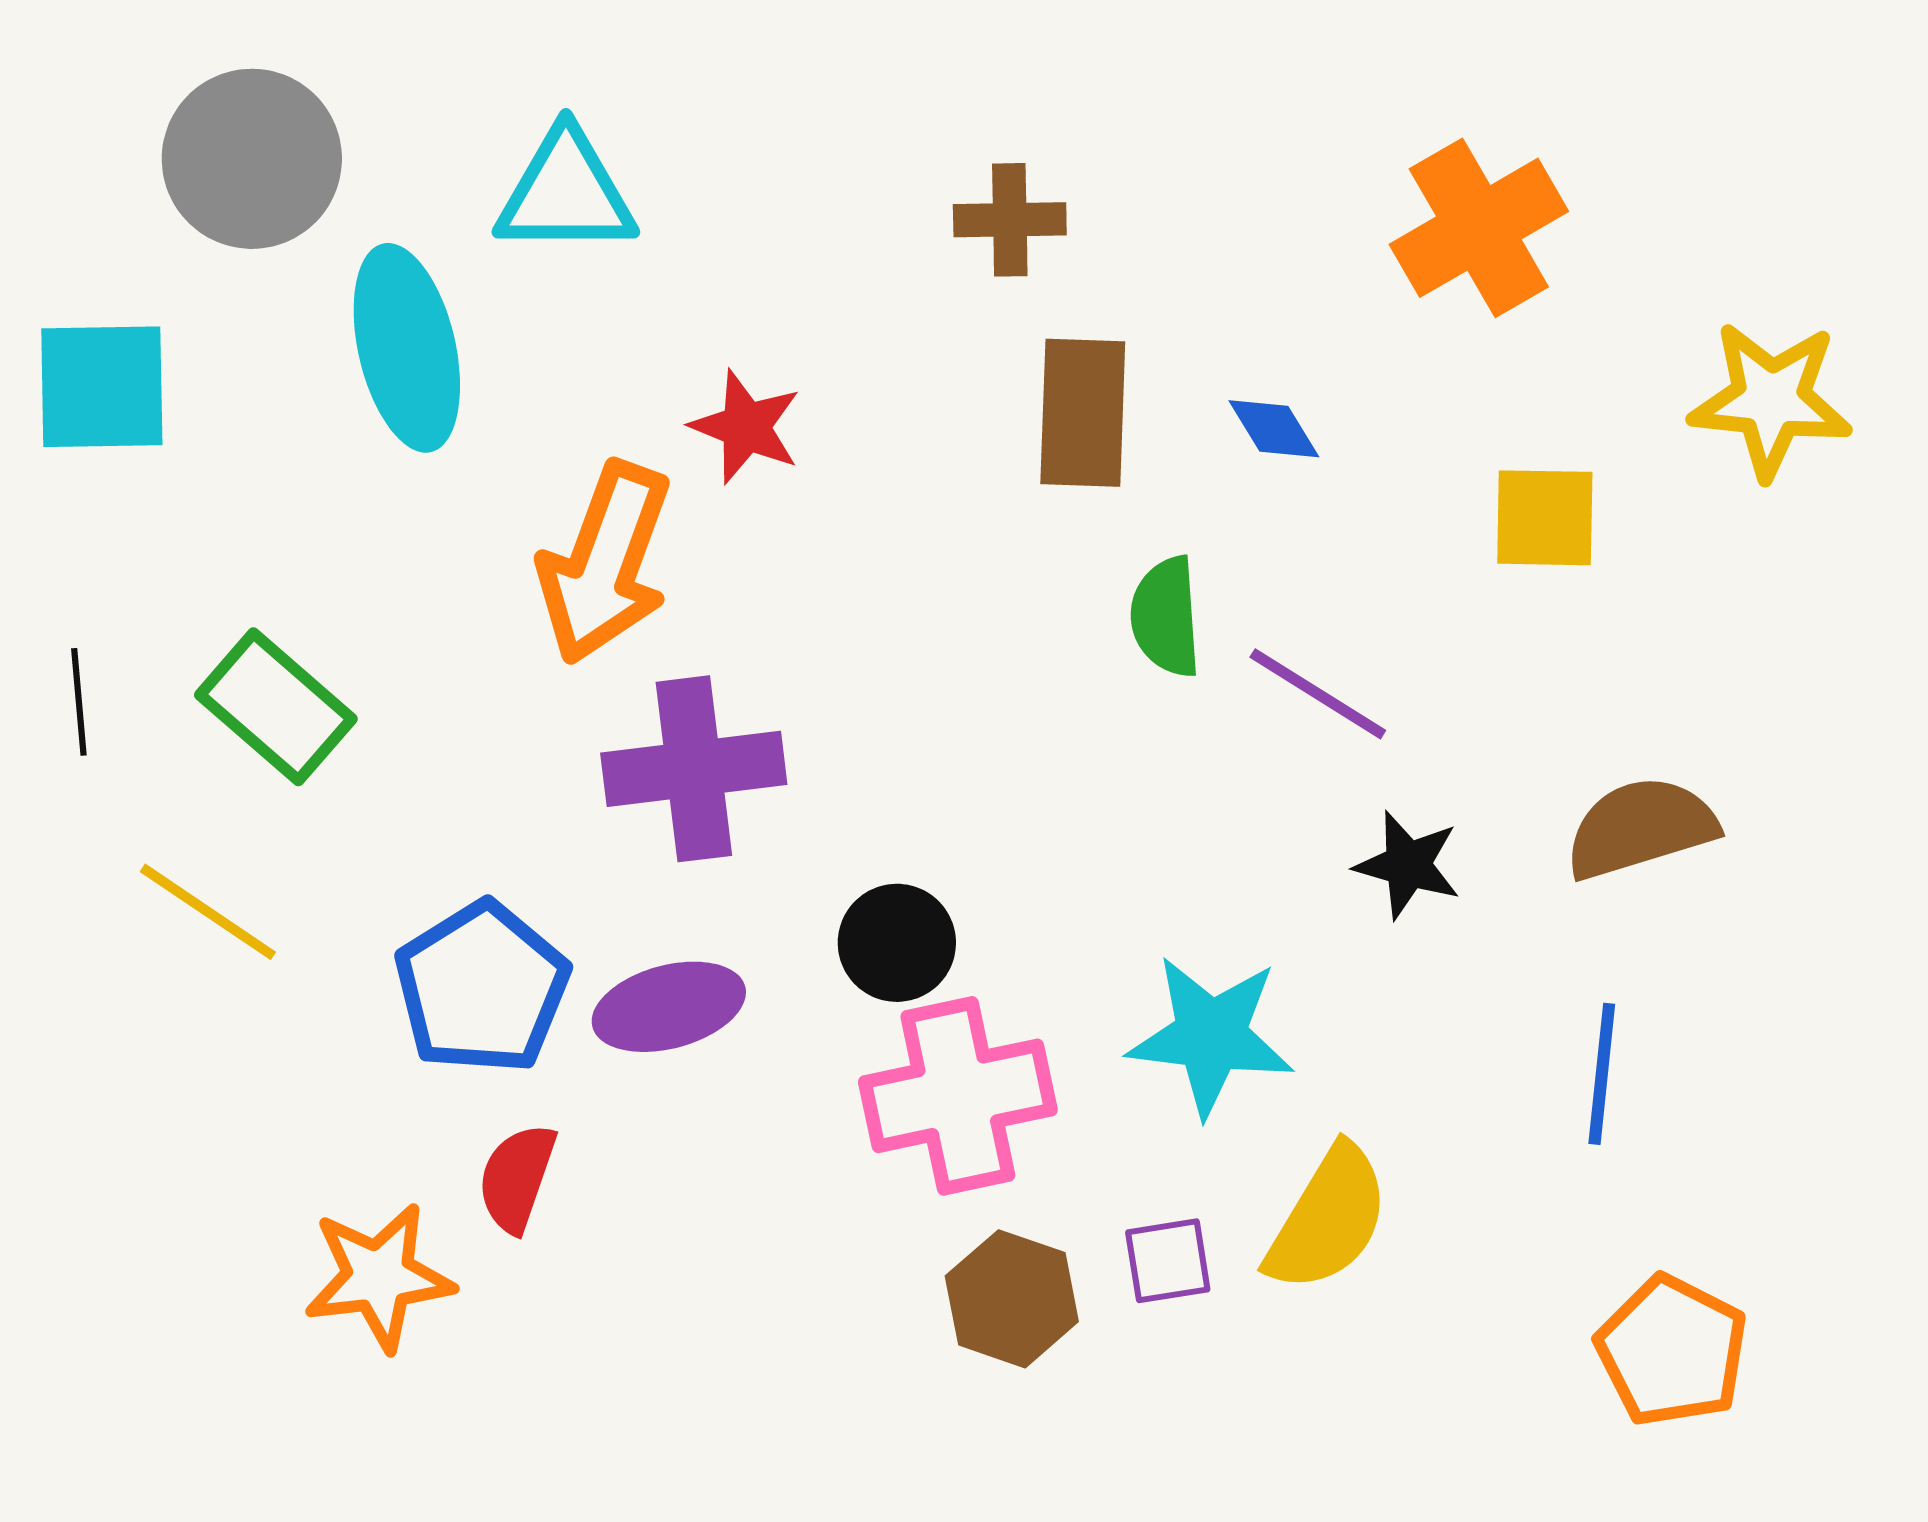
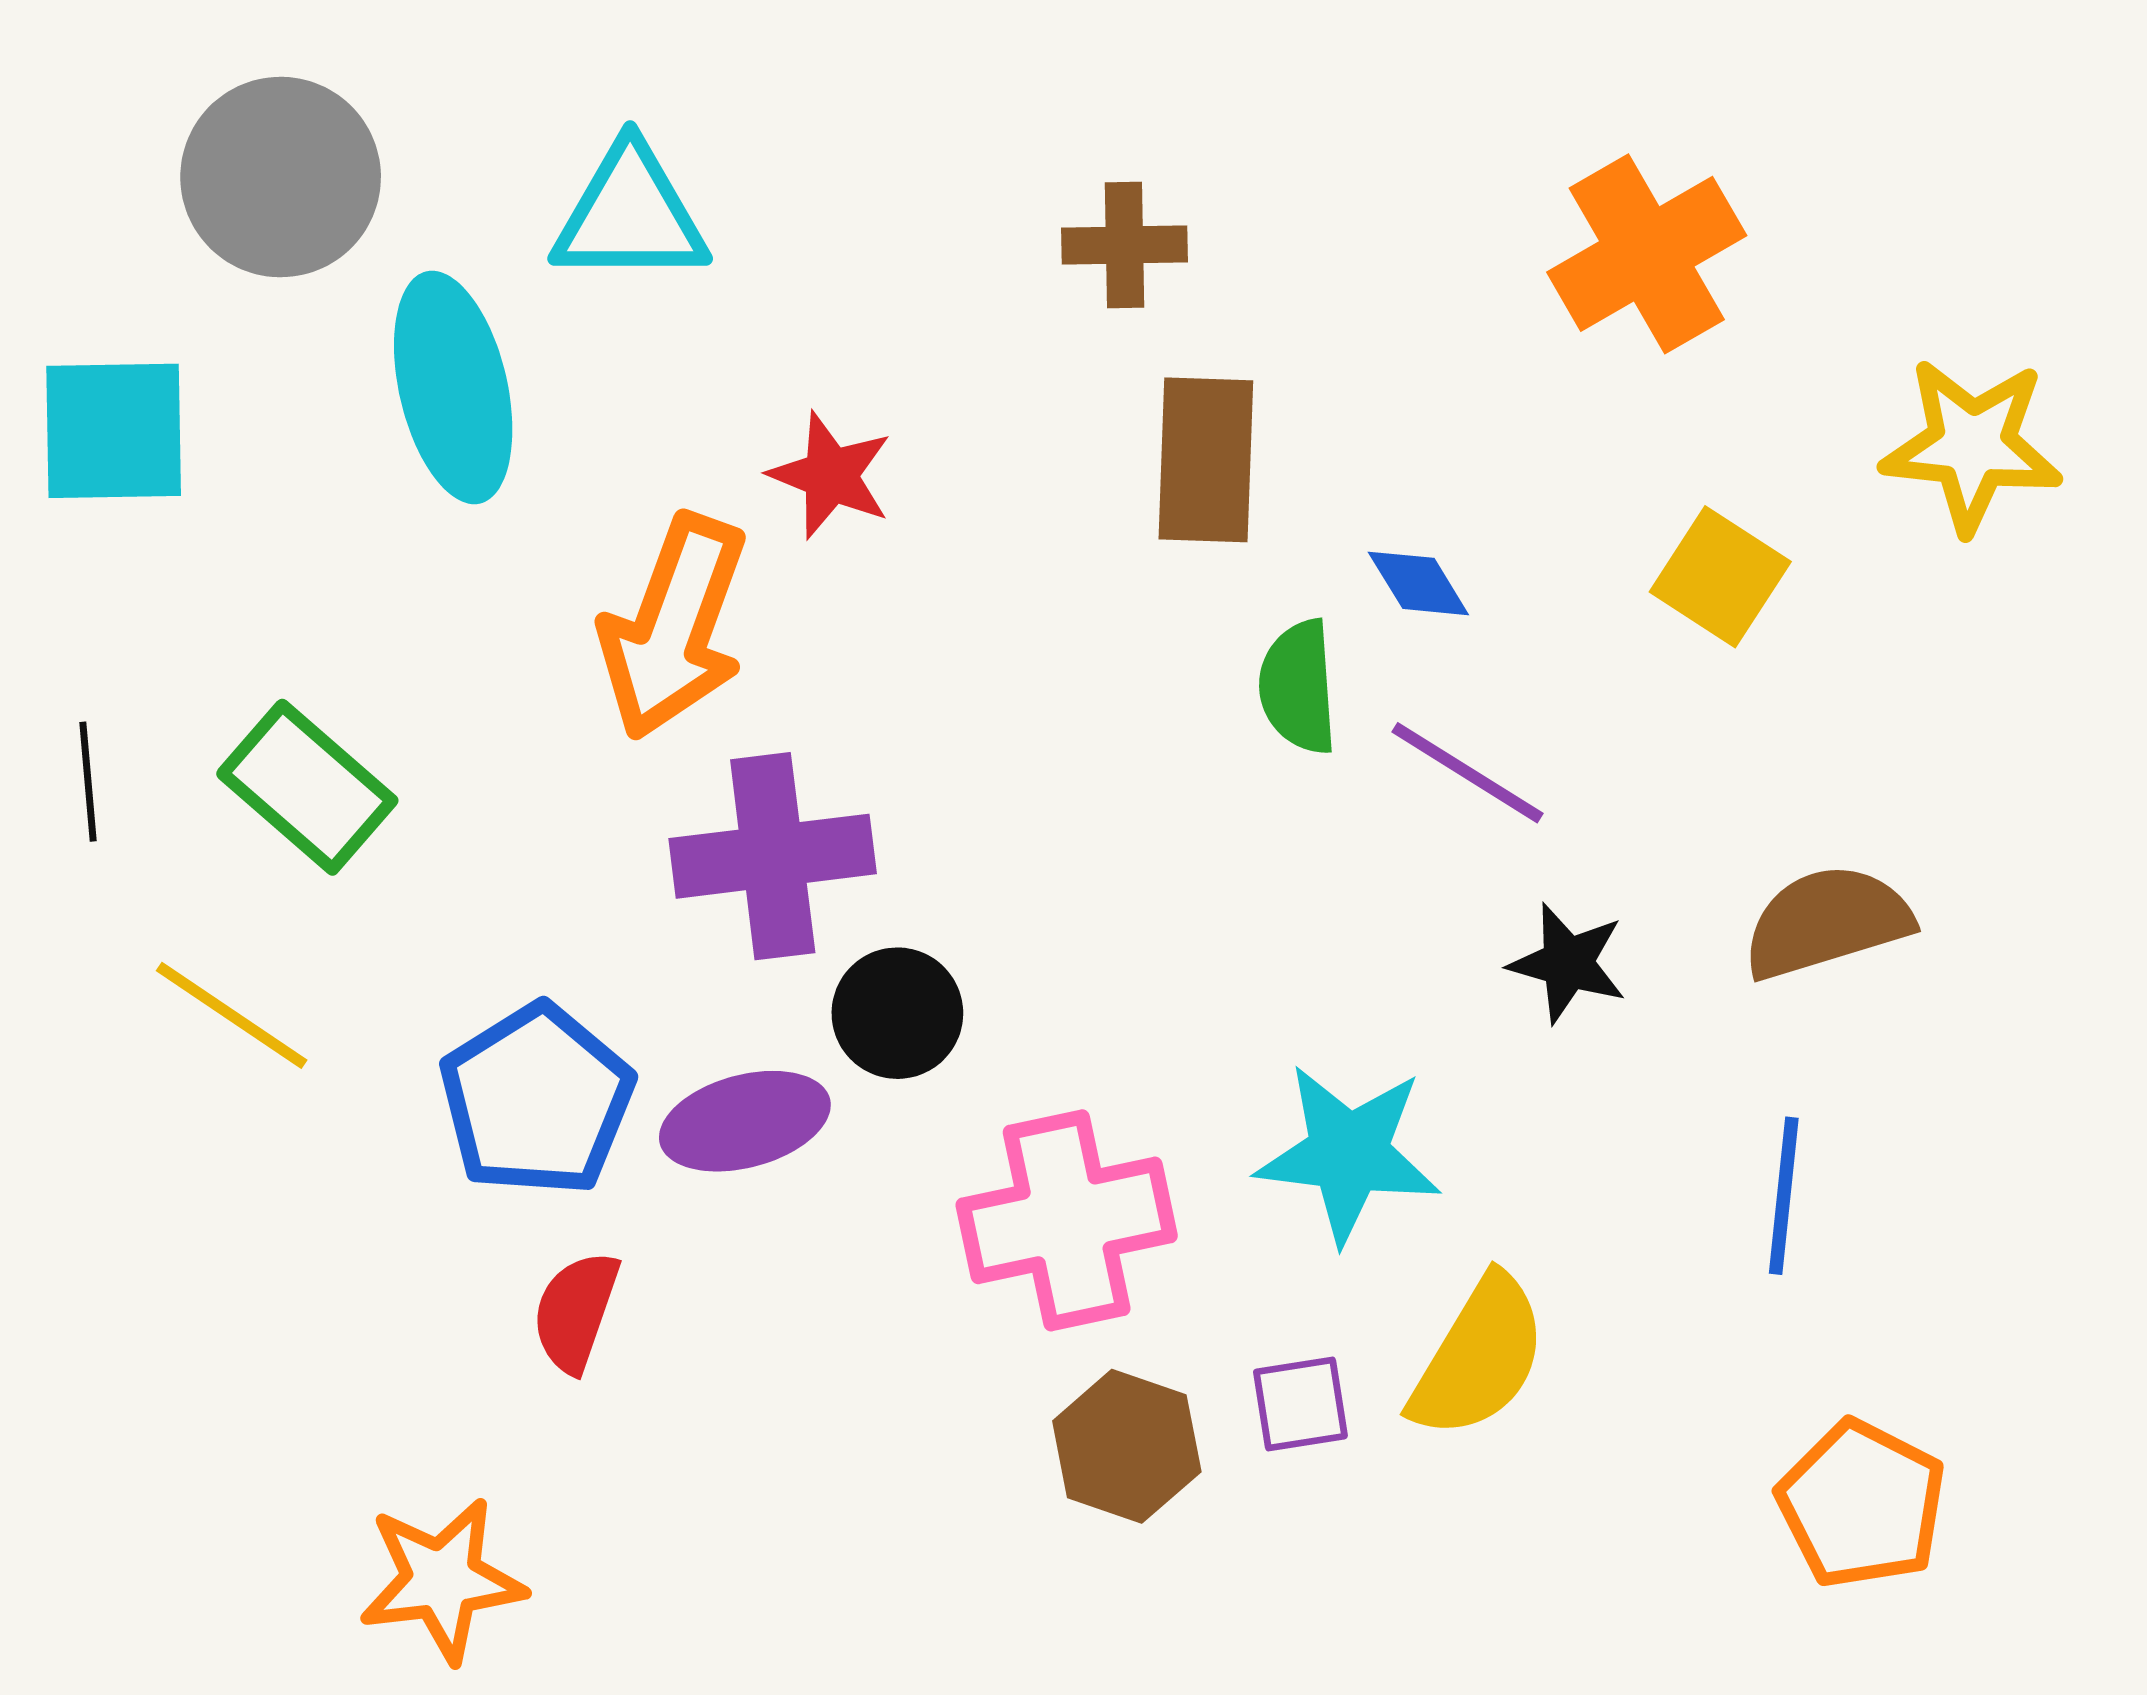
blue diamond: (1274, 429) -> (1418, 583), moved
yellow square: (1545, 518) -> (1720, 577), turned 32
black circle: (897, 943) -> (897, 1013), moved
orange star: (379, 1277) -> (442, 1580), moved

